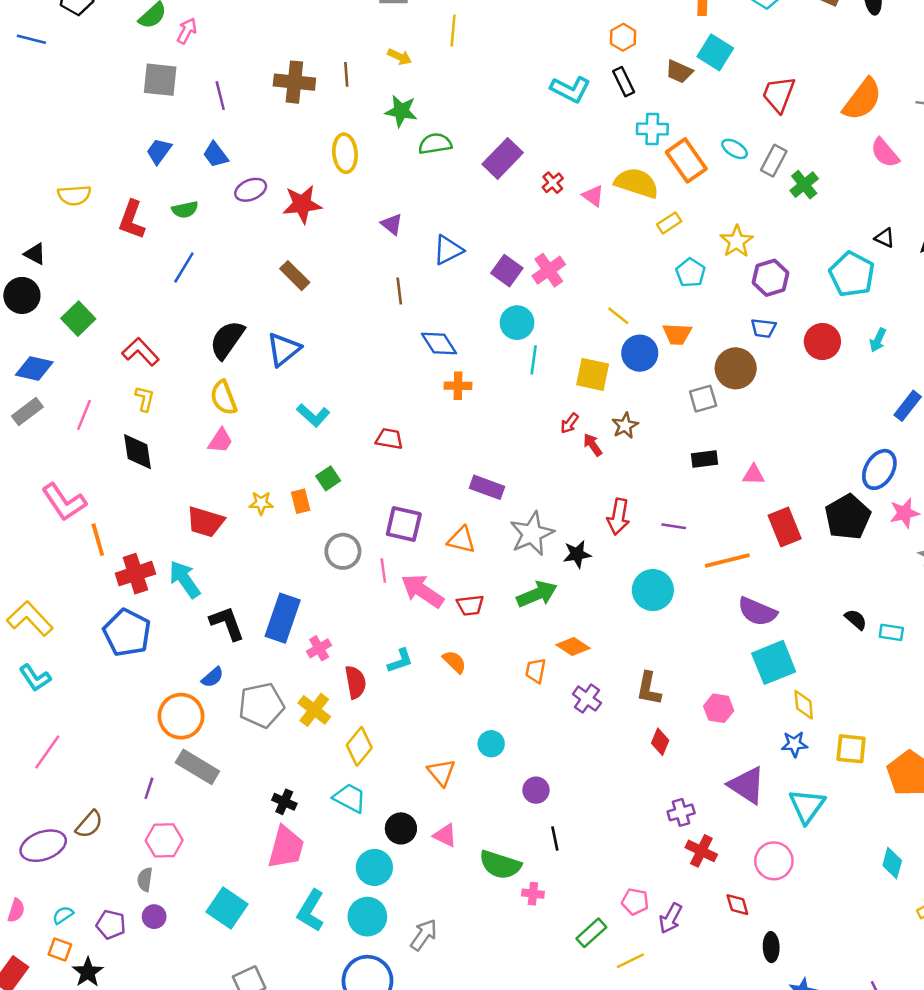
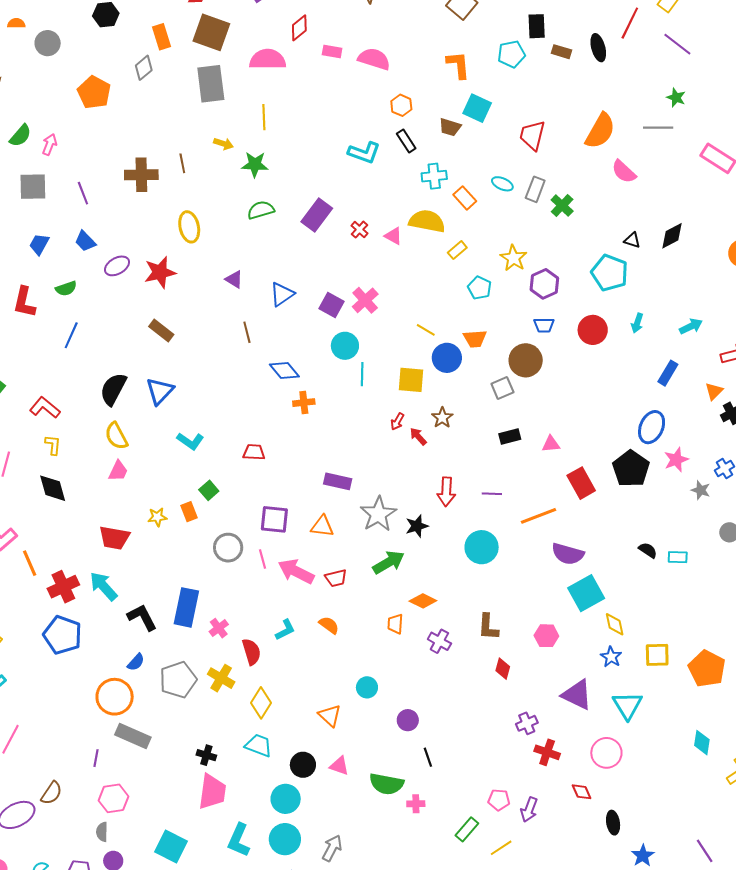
green star: (401, 111) -> (255, 164), moved
orange rectangle: (686, 160) -> (465, 198), size x0.7
blue star: (794, 744) -> (611, 657), turned -30

